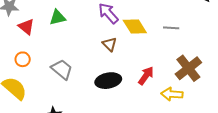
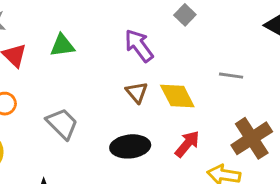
yellow diamond: (135, 27) -> (177, 96), moved

